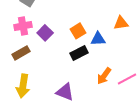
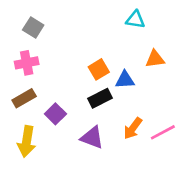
purple square: (45, 33) -> (55, 114), moved
purple triangle: (65, 92) -> (92, 138), moved

